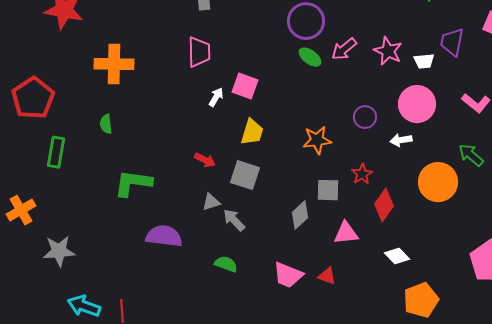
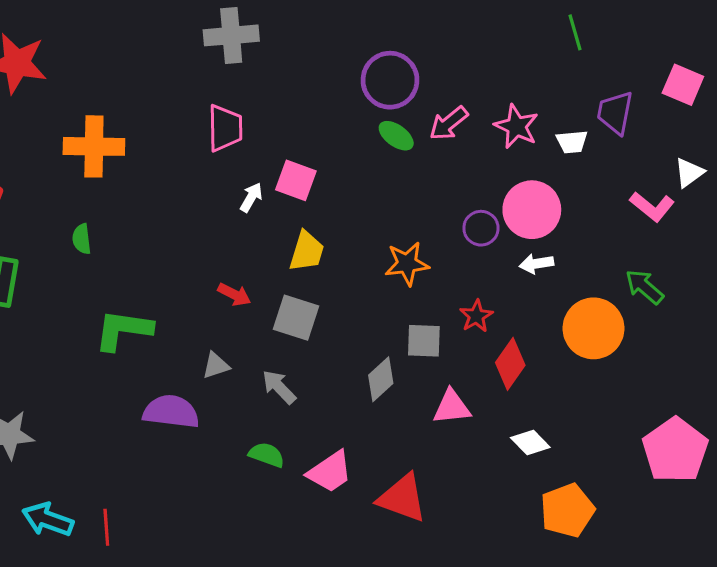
pink circle: (417, 104) -> (532, 210), moved
gray triangle: (211, 202) -> (216, 365), moved
pink trapezoid: (288, 275) -> (330, 472), moved, turned -56
red triangle: (327, 276) -> (402, 498), moved, size x1.8

